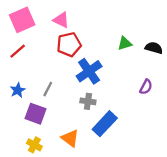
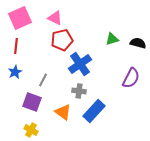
red line: (18, 51) -> (16, 46), turned -42
purple semicircle: (146, 87) -> (131, 78), size x1.5
blue star: (18, 90) -> (15, 72), moved
orange triangle: (70, 138) -> (63, 112), moved

